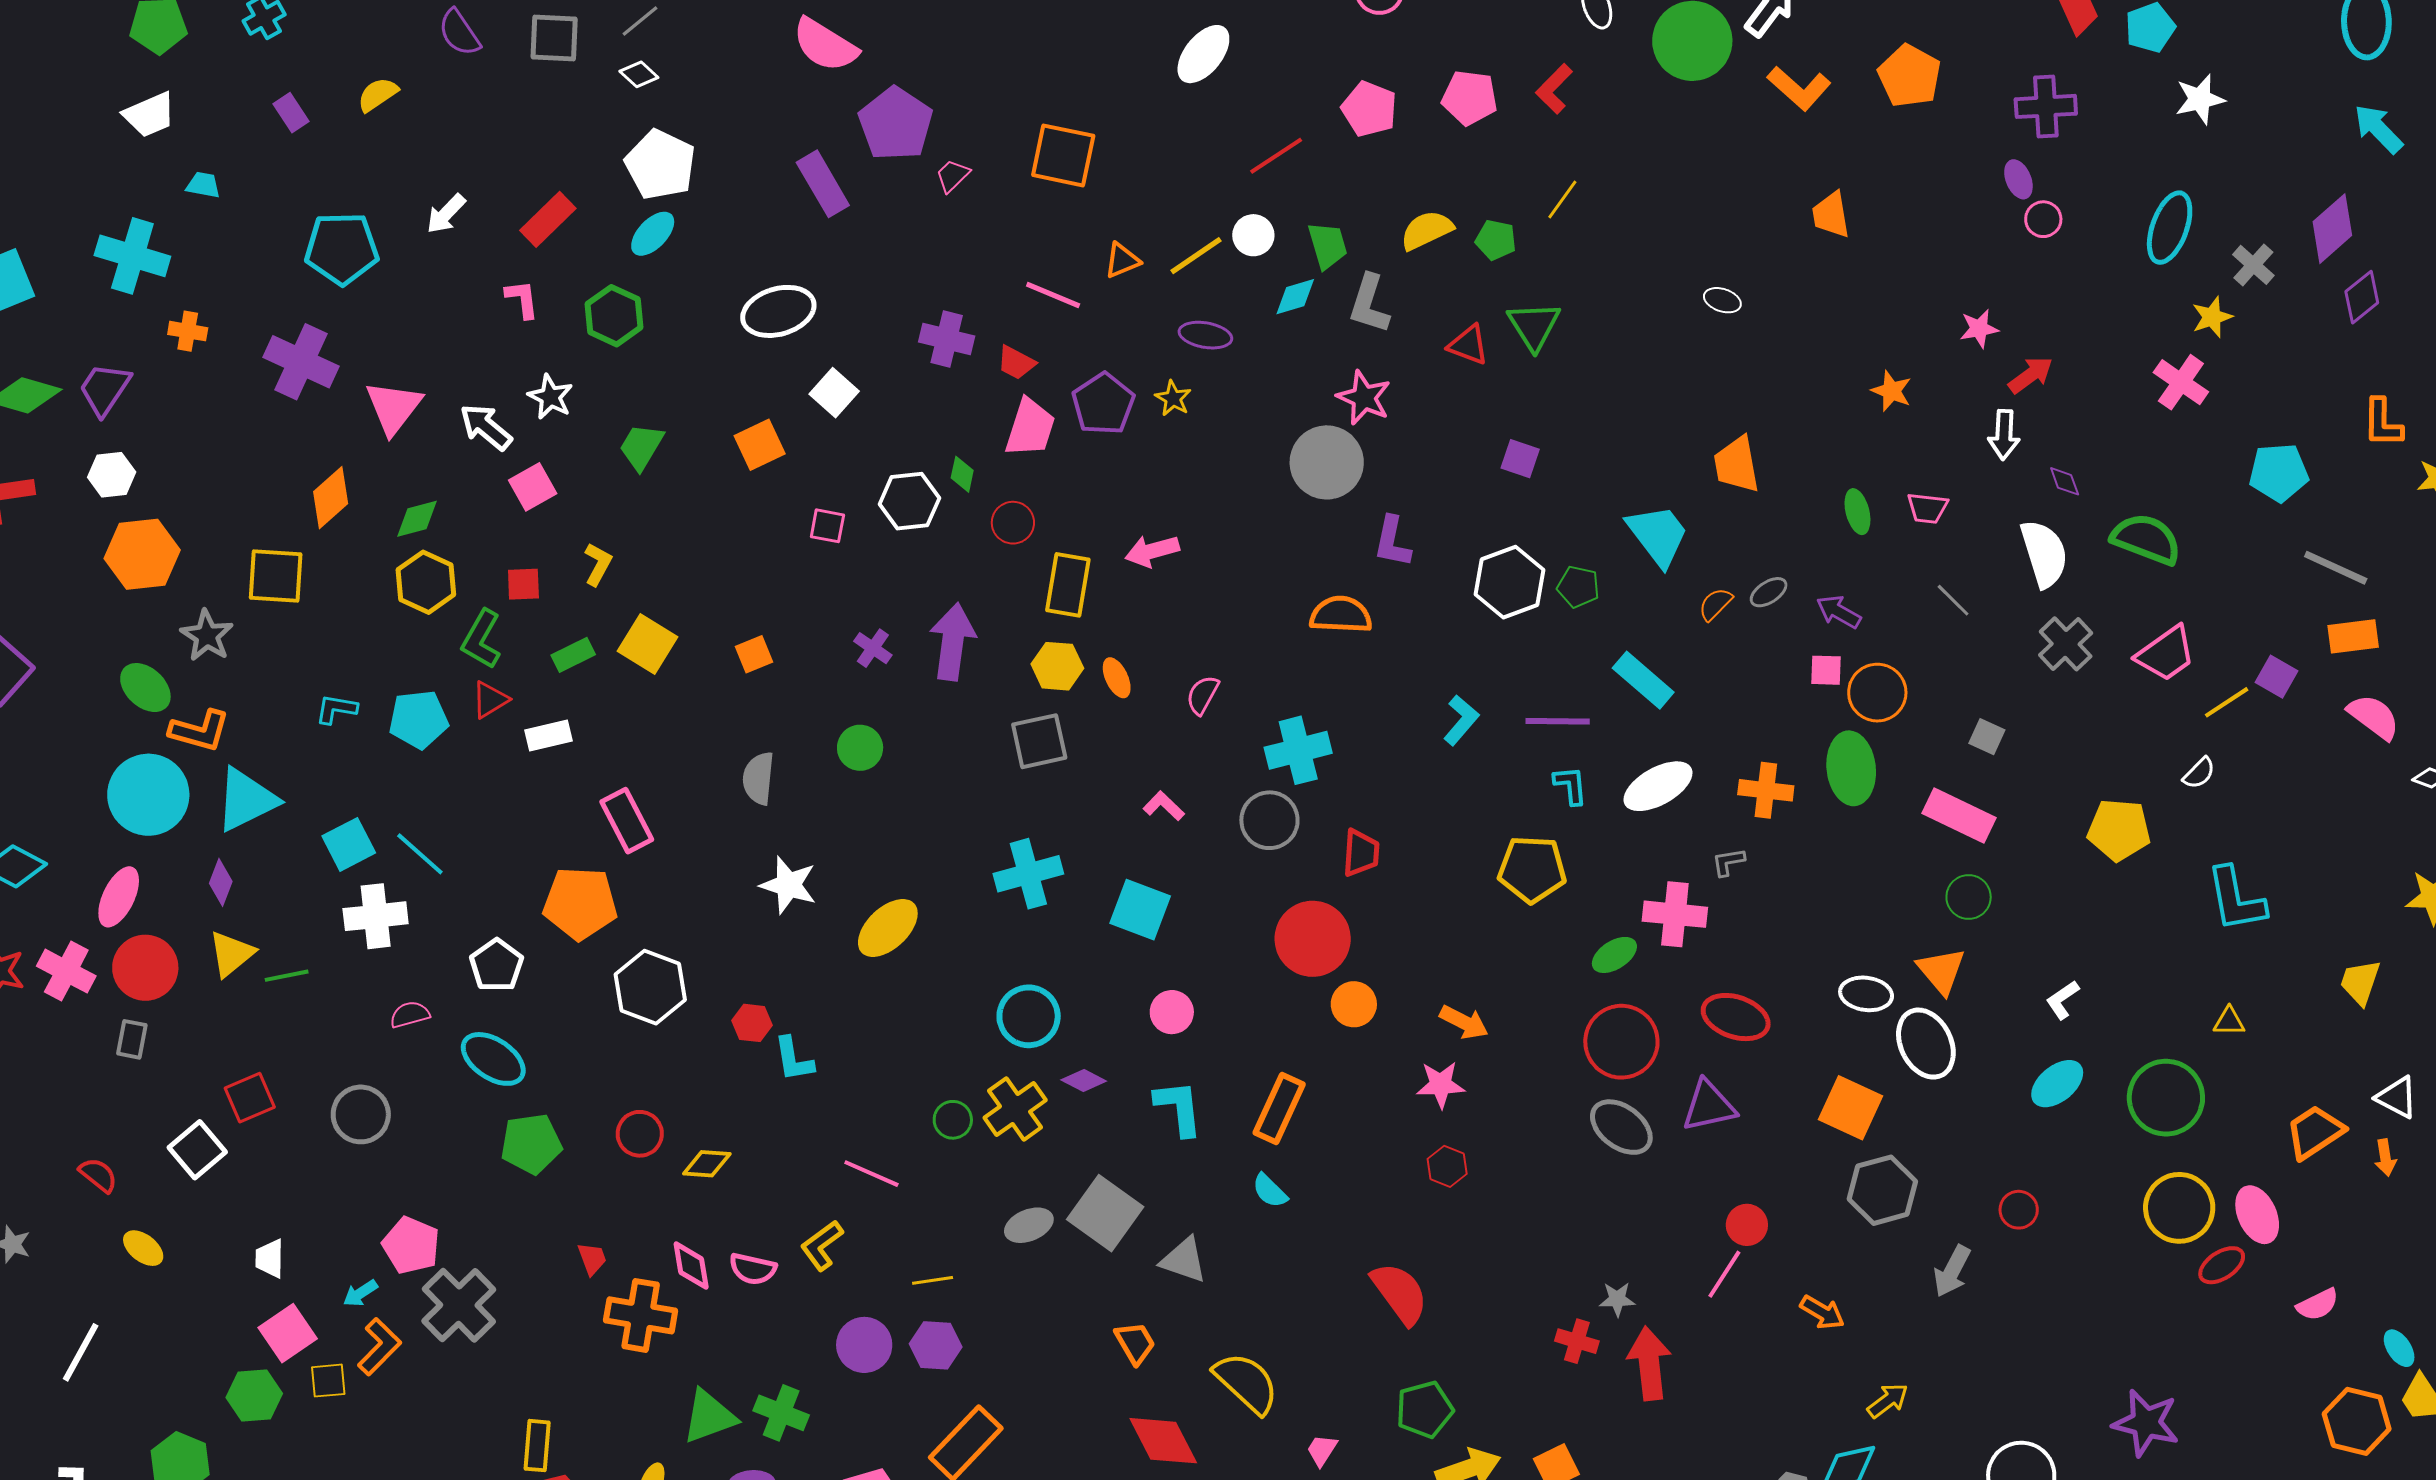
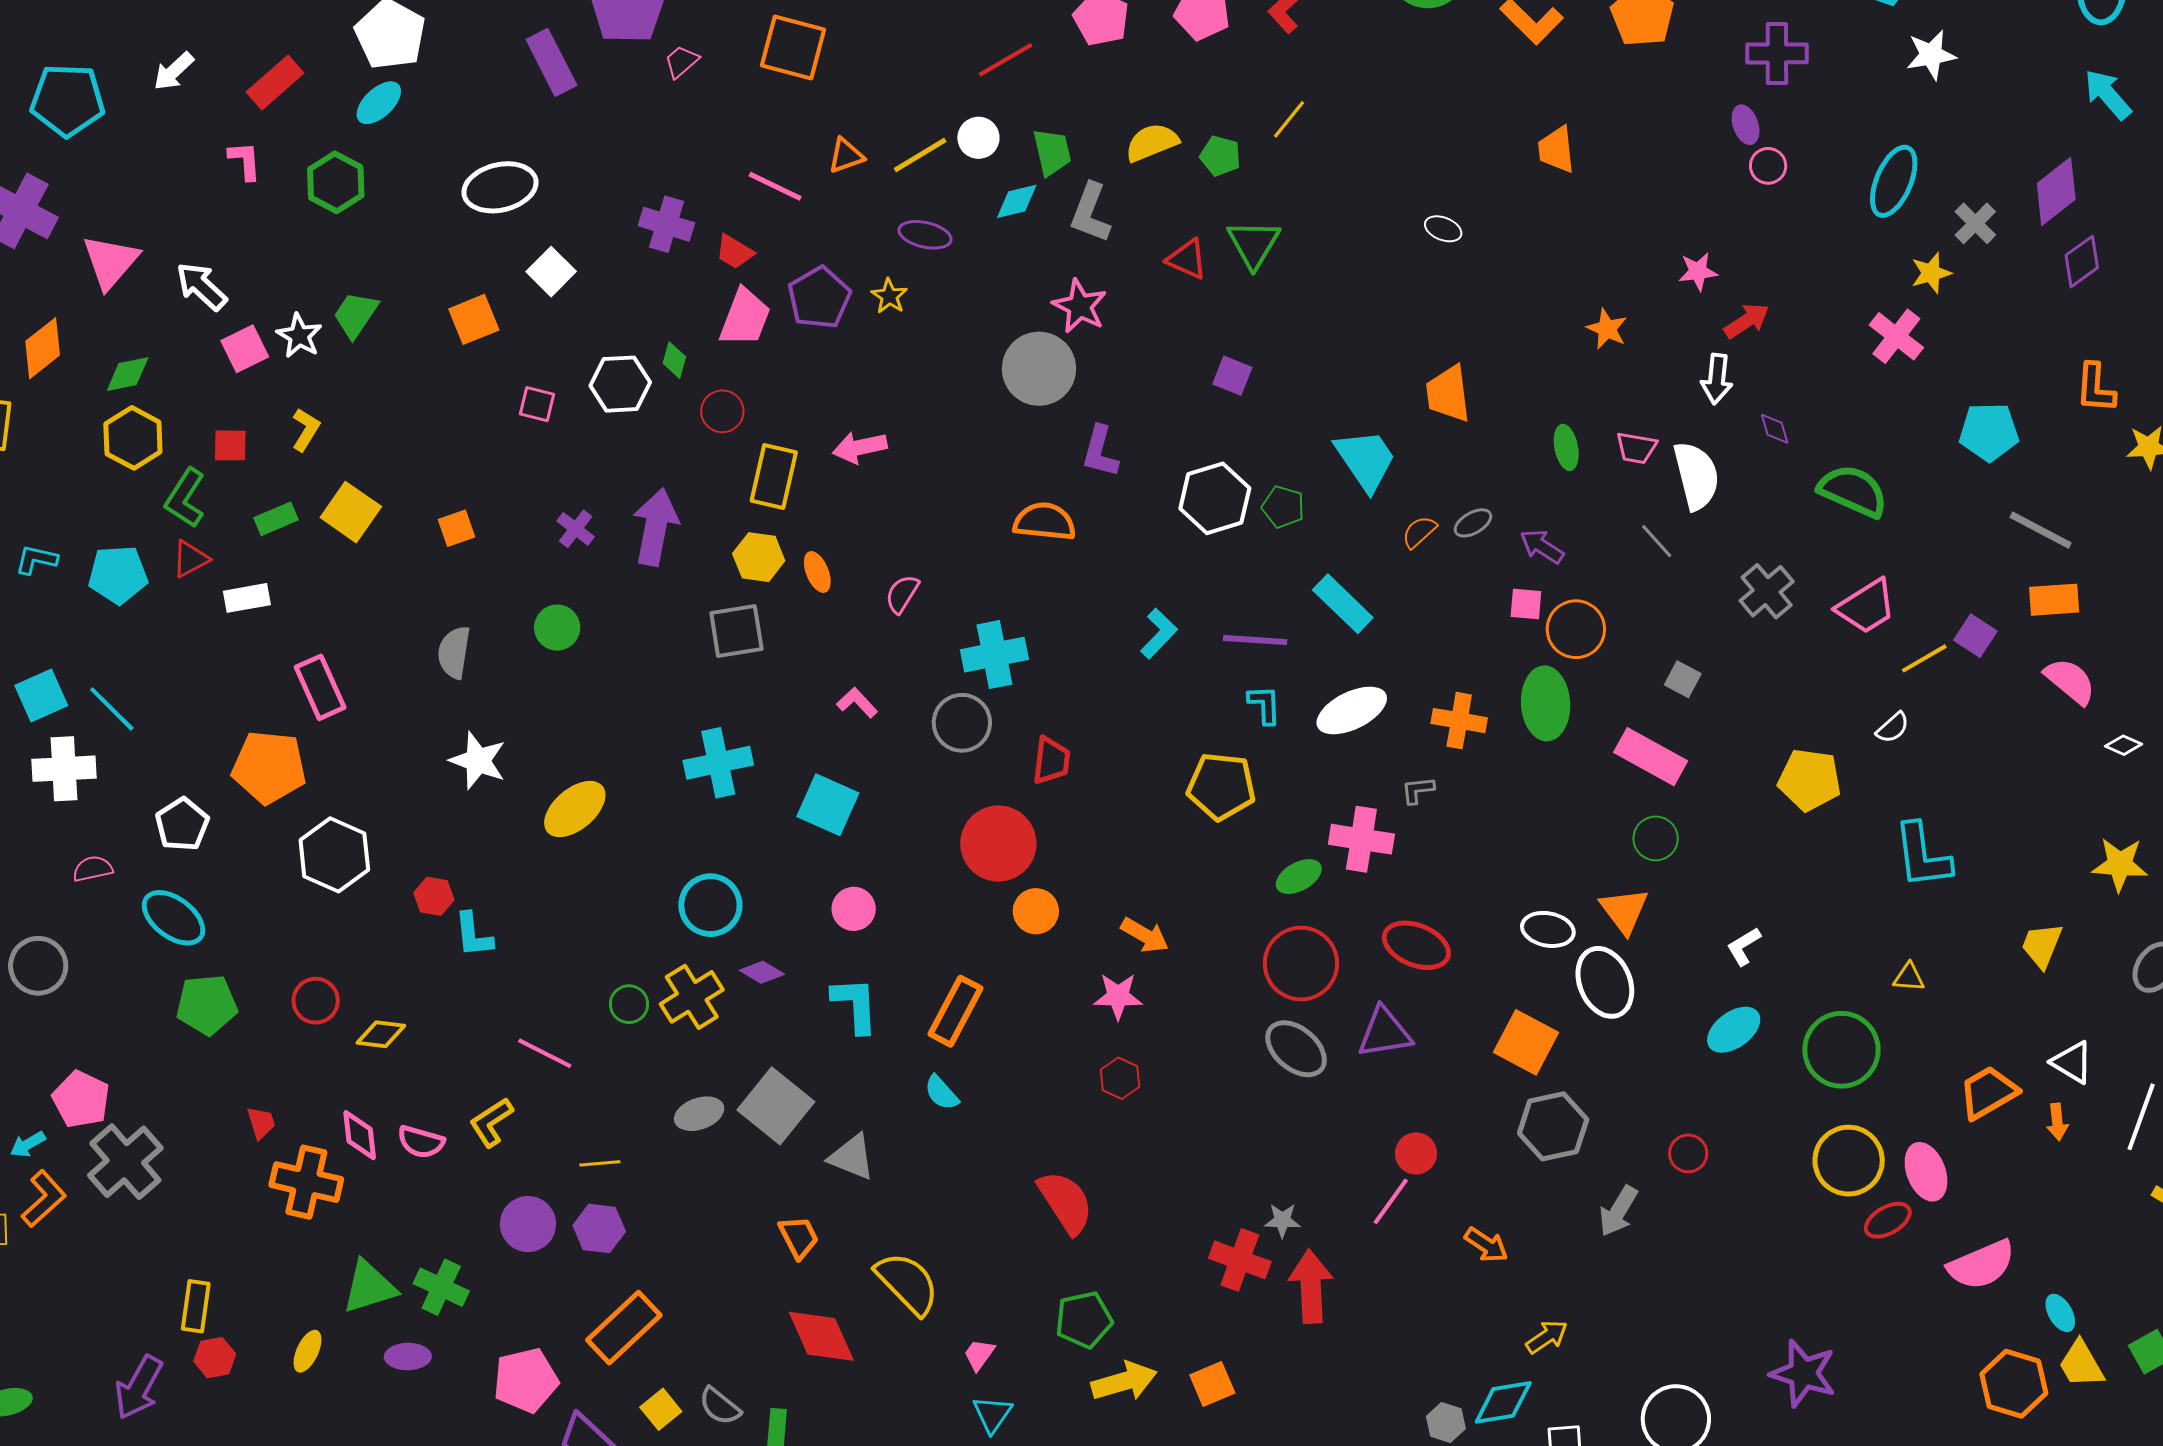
white star: (550, 397) -> (299, 336), moved
white semicircle: (2044, 554) -> (1696, 476), moved
pink semicircle: (2318, 1304) -> (1981, 1265), size x1.6
red cross: (1577, 1341) -> (1240, 1260), size x1.4

